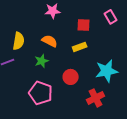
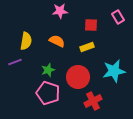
green star: (42, 61) -> (48, 70), moved
red circle: (71, 77) -> (78, 77), size x1.5
red cross: (96, 98) -> (93, 101), moved

